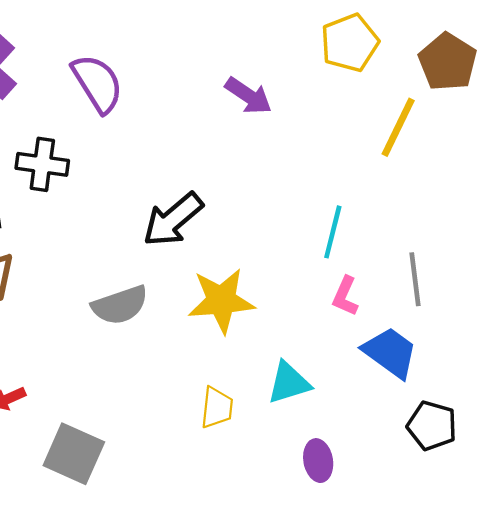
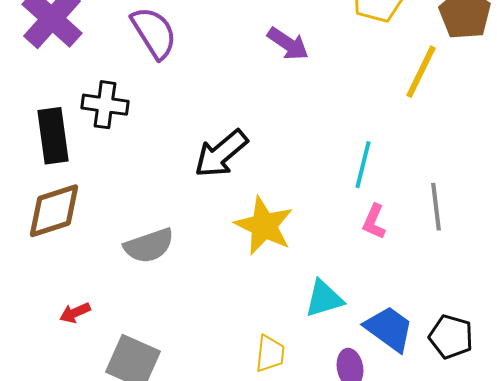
yellow star: (221, 301) -> (264, 226), turned 30
gray semicircle: (120, 305) -> (149, 246), moved
blue trapezoid: (390, 352) -> (389, 329), moved
yellow trapezoid: (217, 408) -> (270, 354), moved

